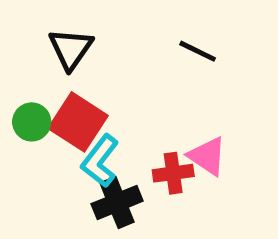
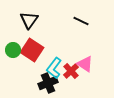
cyan L-shape: (100, 161) -> (54, 68), moved
red cross: (173, 173) -> (71, 71), turned -35

